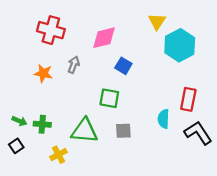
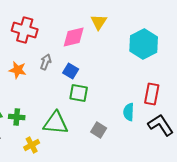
yellow triangle: (157, 21) -> (99, 22), moved
blue square: (123, 66) -> (71, 71), moved
gray square: (123, 131) -> (99, 130), moved, turned 35

